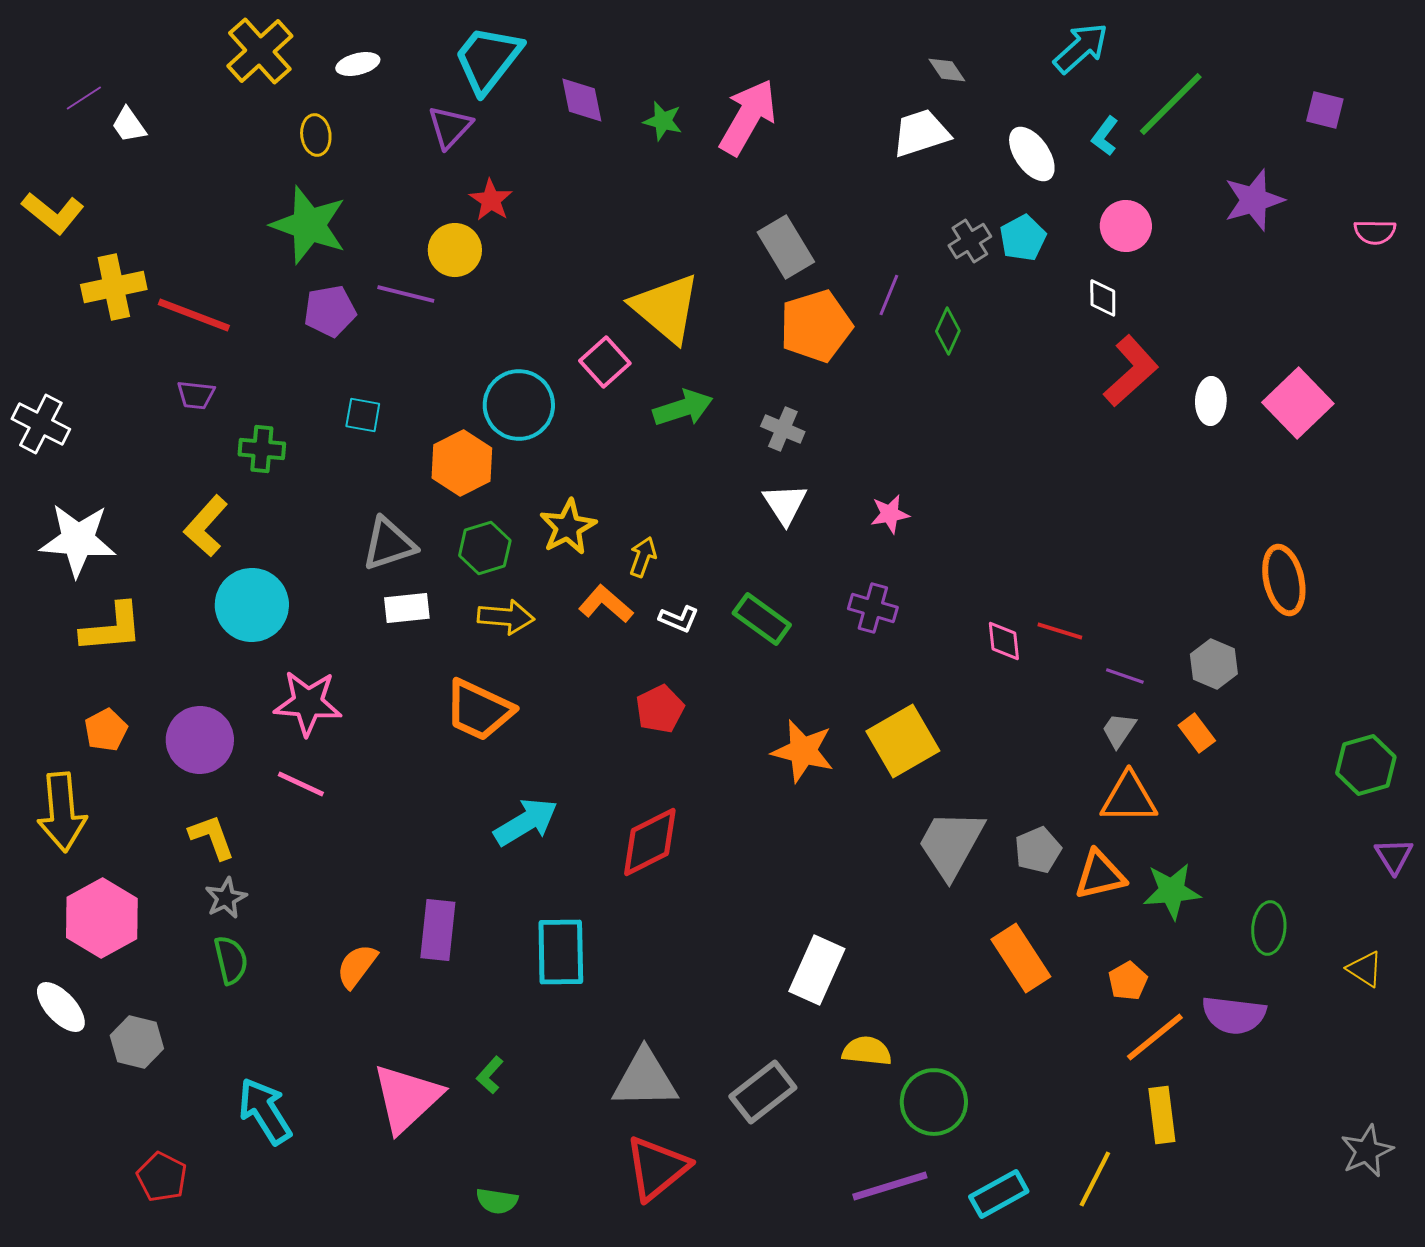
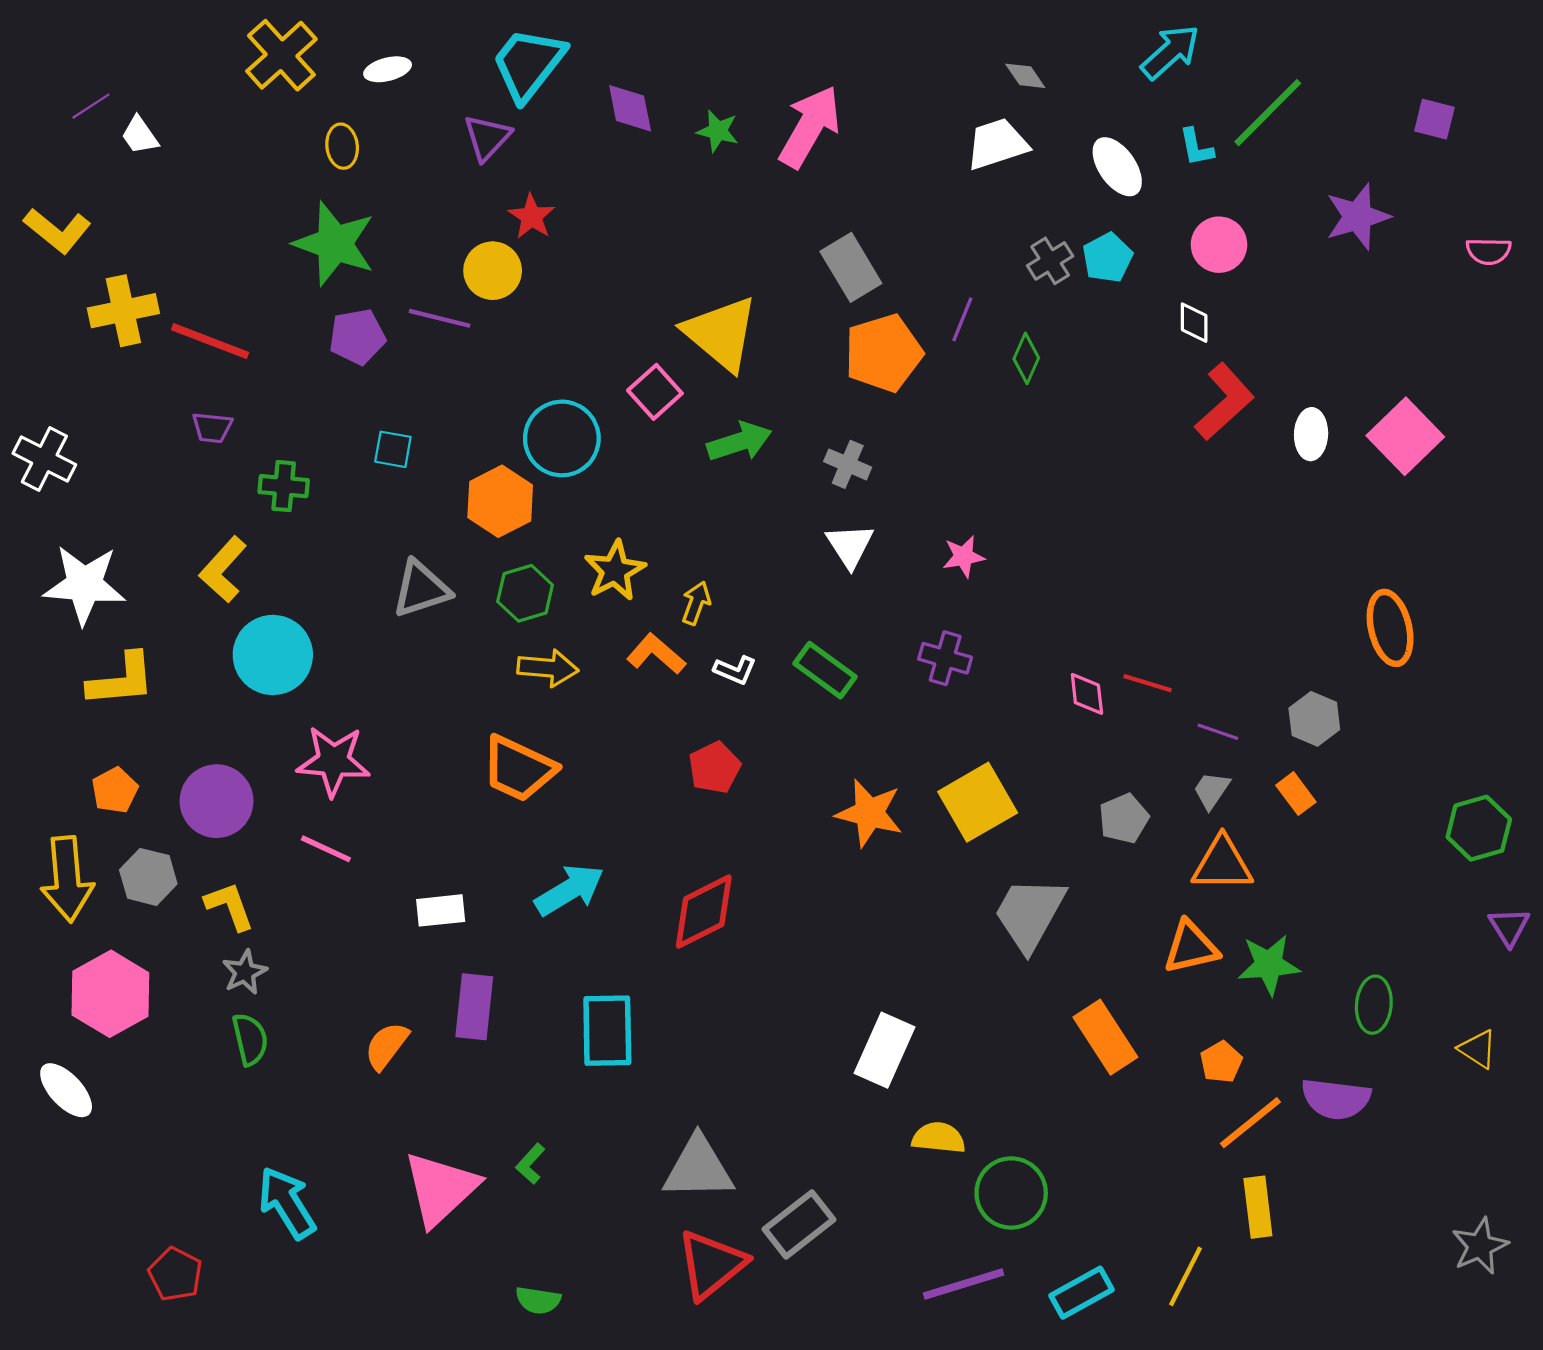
cyan L-shape: (1105, 136) -> (1196, 147), turned -48
white rectangle: (407, 608) -> (441, 910), moved
gray pentagon: (1038, 850) -> (1124, 818), moved
gray hexagon: (137, 1042) -> (148, 877), moved
gray rectangle: (763, 1092) -> (799, 1224), moved

